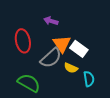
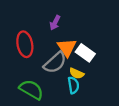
purple arrow: (51, 21) -> (55, 23), turned -80
cyan semicircle: (89, 79) -> (73, 85), moved

